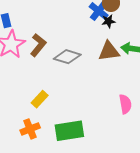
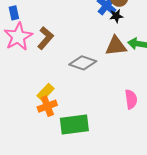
gray diamond: (67, 57) -> (83, 63), moved
orange cross: (30, 129) -> (47, 106), moved

